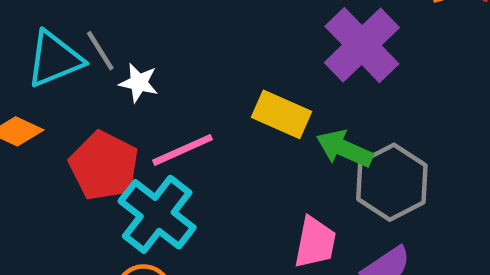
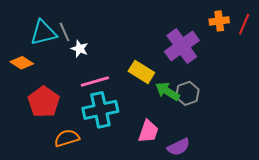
red pentagon: (104, 166) -> (44, 102), moved
gray hexagon: (392, 182) -> (187, 93), moved, size x0.7
cyan cross: (157, 214) -> (100, 110), moved, turned 32

